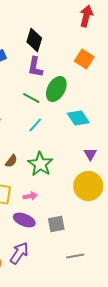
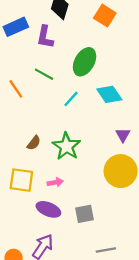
orange square: (84, 59) -> (105, 16), moved
purple L-shape: (35, 67) -> (45, 37), moved
green line: (31, 98) -> (44, 74), moved
cyan line: (35, 125) -> (71, 99), moved

